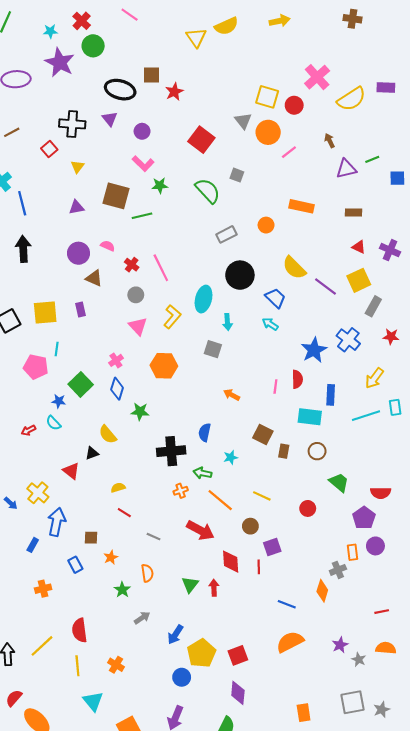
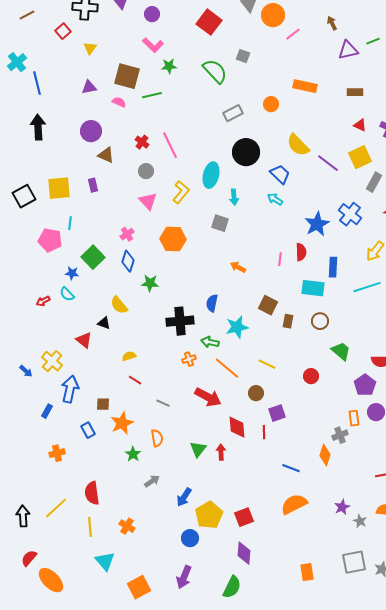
pink semicircle: (108, 246) -> (119, 102), moved
black triangle: (92, 453) -> (104, 323), turned 40
cyan star: (231, 457) -> (237, 327), size x1.6
orange star: (111, 557) -> (122, 423), size x1.6

